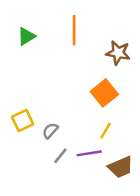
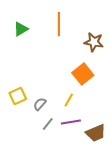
yellow line: (106, 131) -> (69, 100), moved

